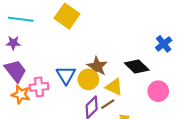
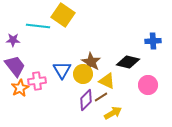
cyan line: (21, 19) -> (38, 26), moved
blue cross: (164, 44) -> (153, 41), turned 35
black diamond: (137, 67) -> (128, 62), turned -30
orange star: (21, 94) -> (20, 88), turned 30

